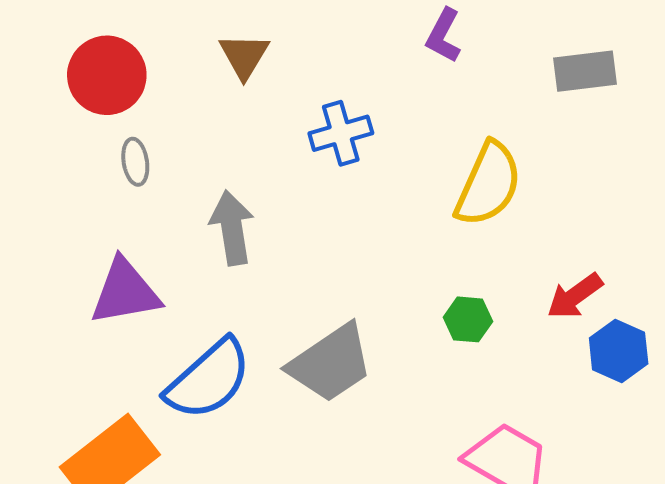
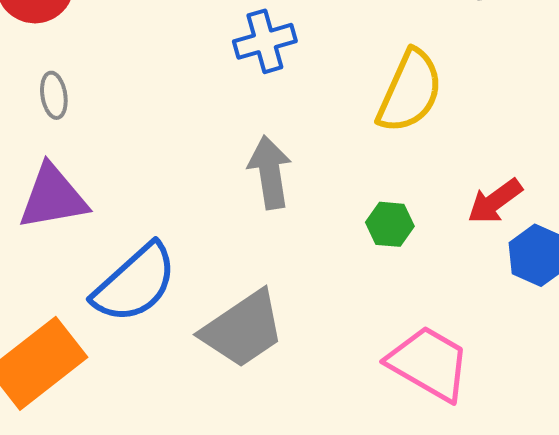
gray ellipse: (135, 162) -> (54, 95), moved
gray arrow: (232, 228) -> (270, 172), moved
gray trapezoid: (331, 363) -> (243, 329), moved

